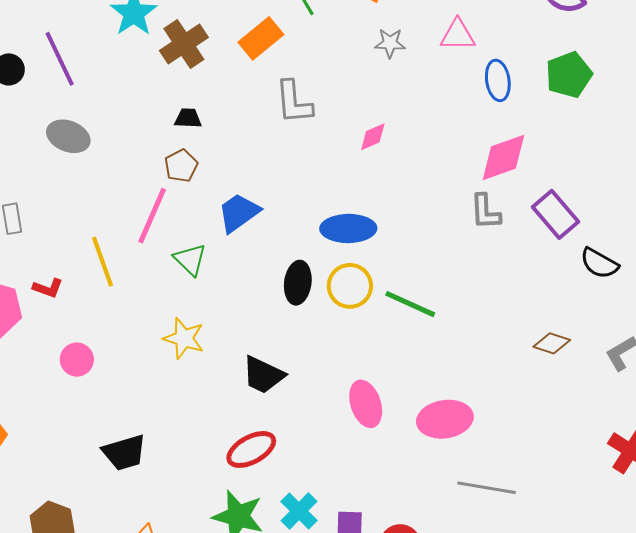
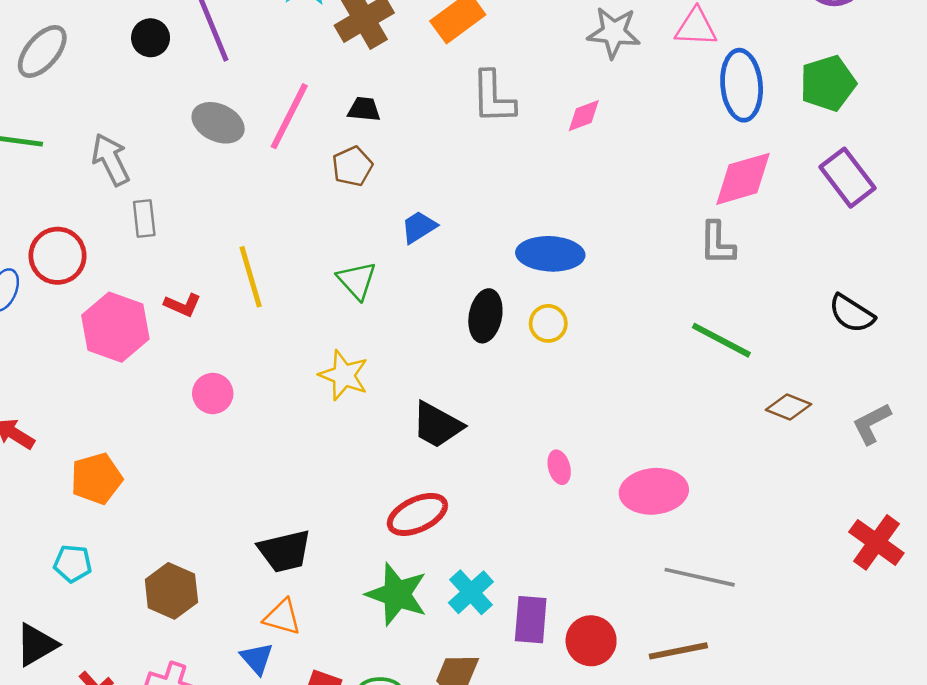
gray star: (390, 43) -> (614, 33), size x1.4
blue ellipse: (498, 80) -> (742, 85), size x1.4
pink diamond: (373, 137) -> (584, 116), moved
blue trapezoid: (239, 213) -> (419, 227), size x0.7
purple rectangle: (556, 214) -> (847, 178), moved
pink line: (152, 216) -> (289, 116), moved
yellow circle: (350, 286) -> (548, 323), size x0.7
green line: (410, 304) -> (721, 340), moved
pink ellipse: (366, 404) -> (559, 467), size x0.6
black trapezoid: (124, 453) -> (285, 551), moved

